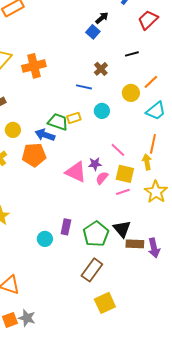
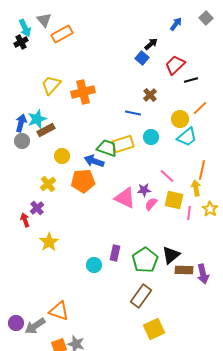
red trapezoid: (148, 20) -> (175, 65), moved
black line: (132, 54) -> (191, 80), moved
cyan trapezoid: (156, 111) -> (187, 137), moved
yellow rectangle: (74, 118) -> (123, 144), size x1.5
pink line: (123, 192) -> (189, 213), moved, turned -64
yellow star: (156, 192) -> (210, 209), moved, size x0.7
black triangle: (122, 229) -> (171, 255), turned 30

